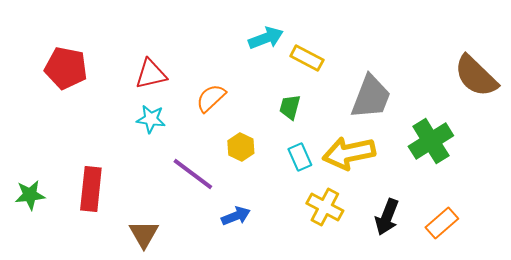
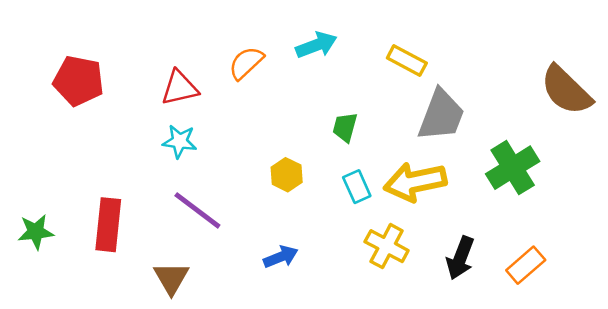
yellow rectangle: (307, 58) -> (407, 61), moved
orange semicircle: (211, 98) -> (246, 63), moved
purple line: (193, 174) -> (197, 210), moved

